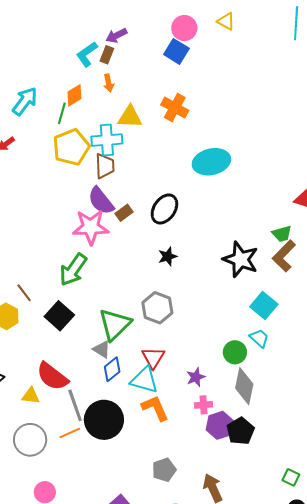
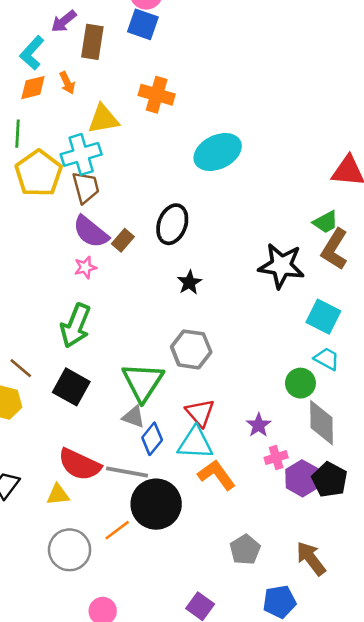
brown rectangle: (107, 55) -> (92, 42), moved, size x1.5
orange diamond: (74, 95) -> (33, 88), moved, turned 30
pink star: (91, 227) -> (85, 267), size x0.5
gray line: (75, 405) -> (127, 472), moved, turned -48

